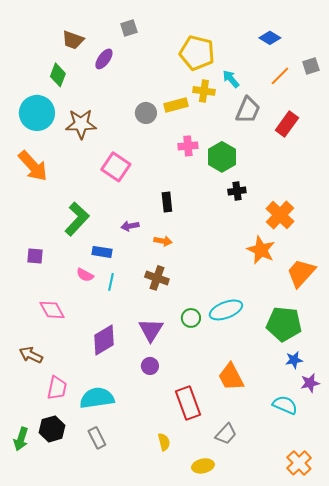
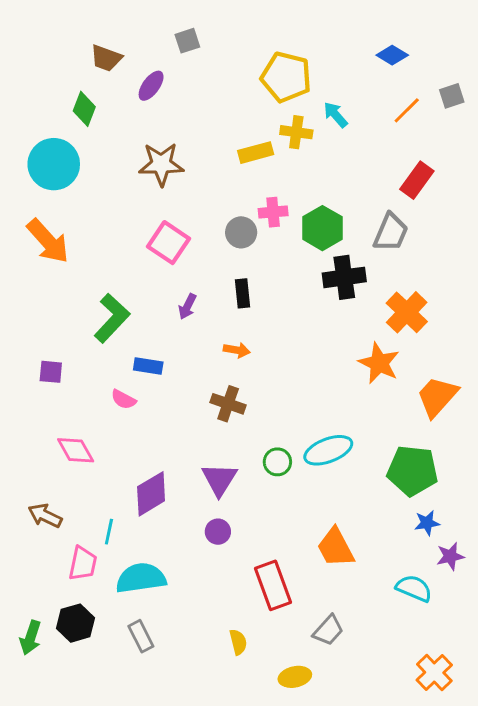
gray trapezoid: (248, 110) -> (391, 232), moved
gray circle: (146, 113) -> (241, 232), moved
brown star: (81, 124) -> (161, 164), moved
black cross: (237, 191) -> (344, 277), size x1.6
purple arrow: (130, 226) -> (187, 306), moved, turned -54
cyan line: (111, 282) -> (109, 532), moved

